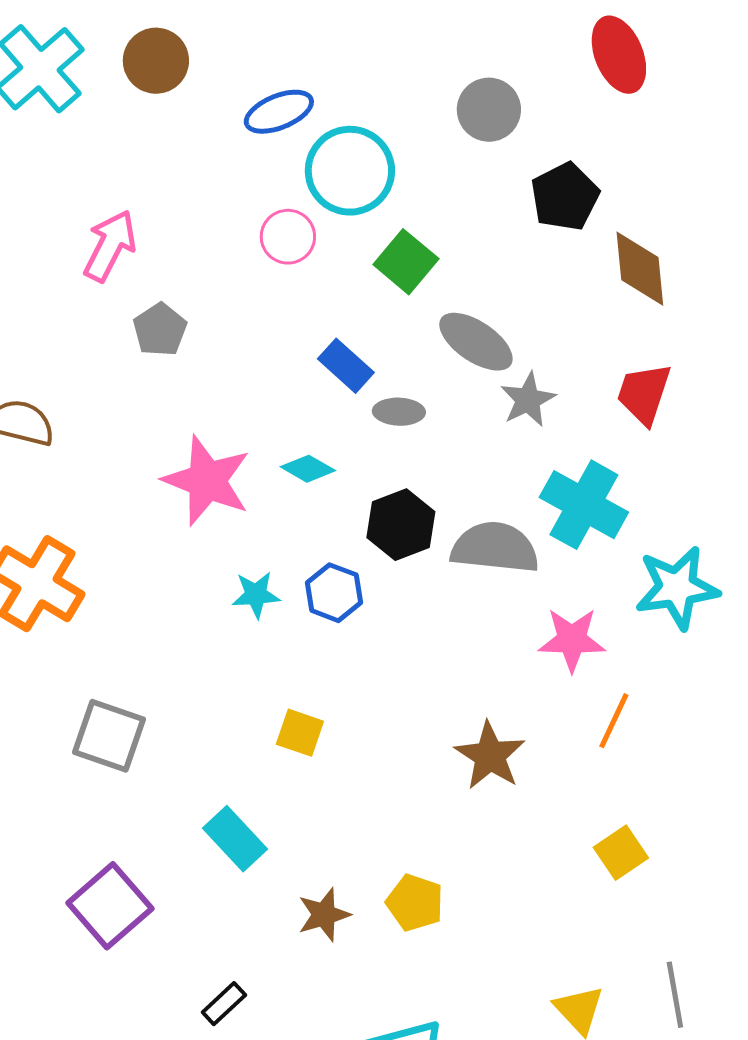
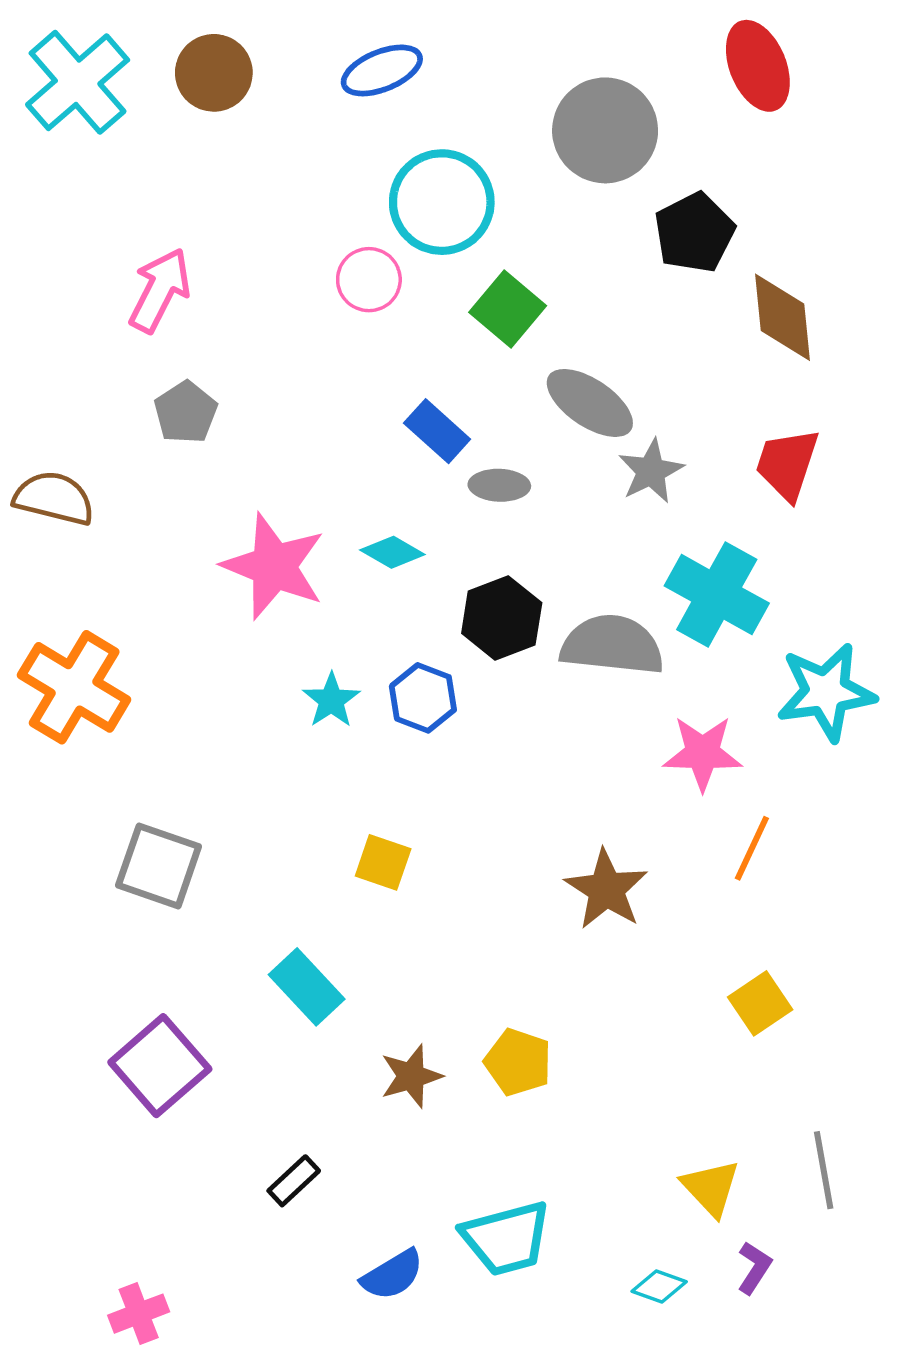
gray circle: (489, 110) -> (605, 130), size x1.4
blue ellipse: (279, 112) -> (382, 70), moved
gray pentagon: (160, 330) -> (186, 412), moved
cyan star: (256, 595) -> (331, 700), turned -30

